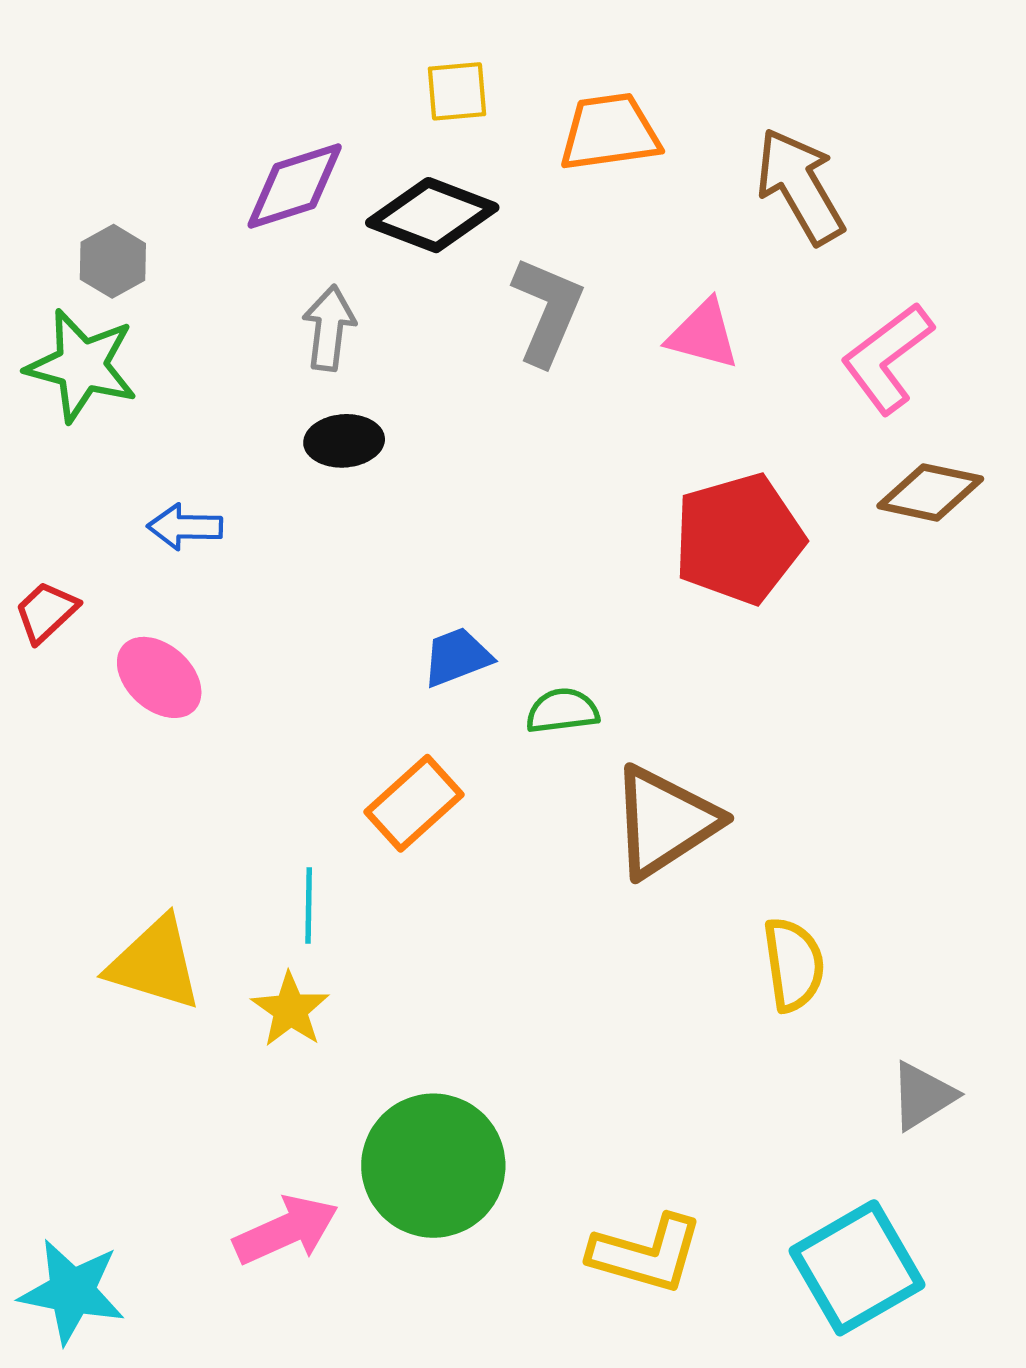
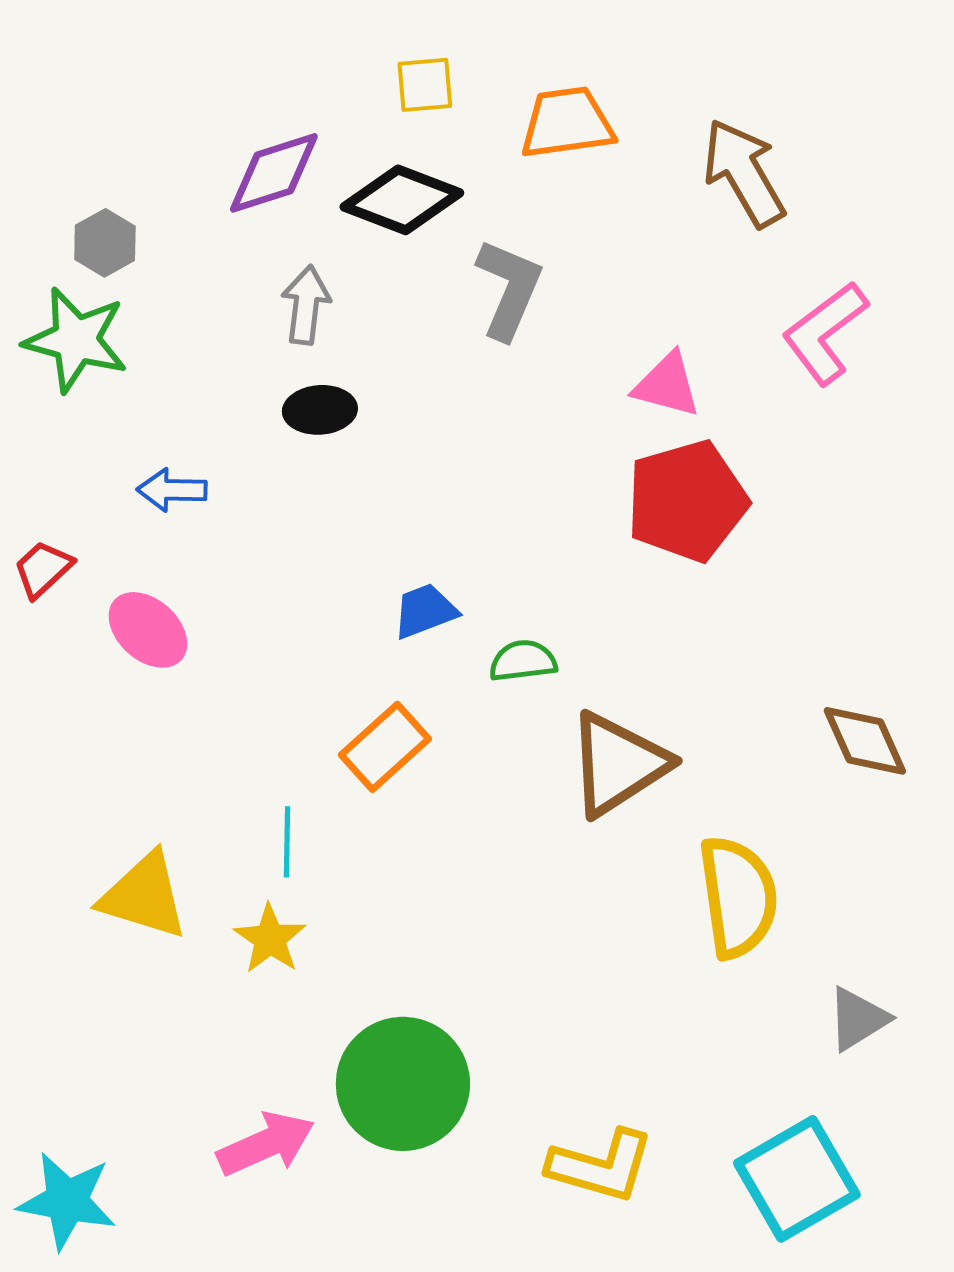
pink triangle: (703, 334) -> (667, 385), moved
brown diamond: (930, 492) -> (865, 741), moved, turned 54
yellow semicircle: (794, 965) -> (738, 897), size x1.4

